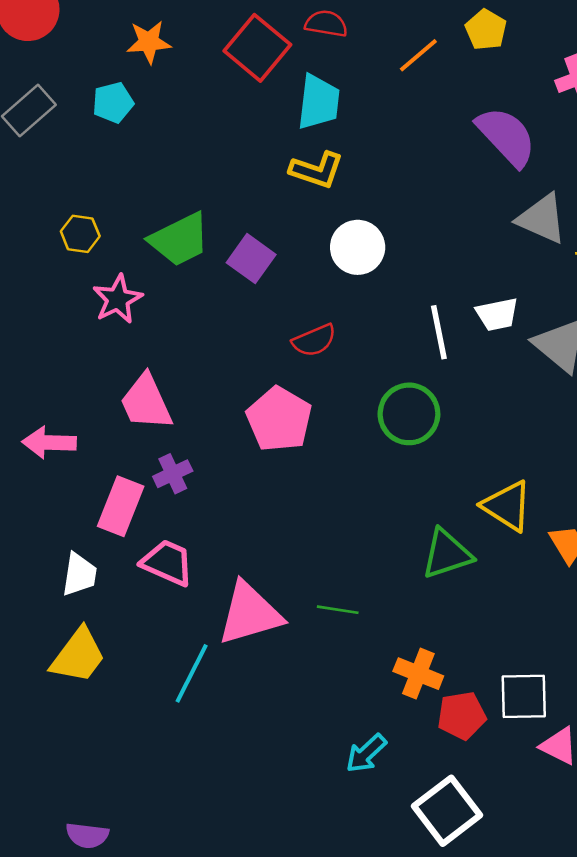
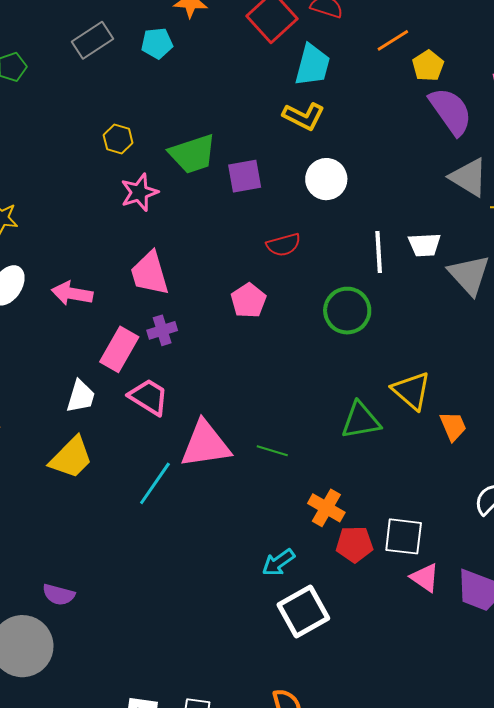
yellow pentagon: (486, 30) -> (428, 66), moved
purple square: (251, 259) -> (245, 176), turned 36
pink pentagon: (279, 419) -> (248, 301), size x0.7
white square: (447, 811) -> (303, 611), moved

